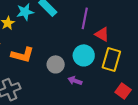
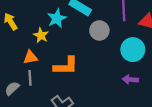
gray circle: (56, 64) -> (99, 30), moved

